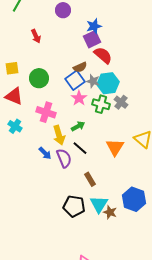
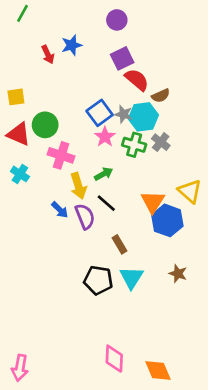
purple circle: (63, 10) -> (117, 20), moved
blue star: (94, 26) -> (72, 45), moved
brown semicircle: (80, 67) -> (161, 96), moved
green circle: (39, 78) -> (45, 125), moved
blue hexagon: (134, 199) -> (167, 220), moved
brown star: (110, 212) -> (178, 274), moved

